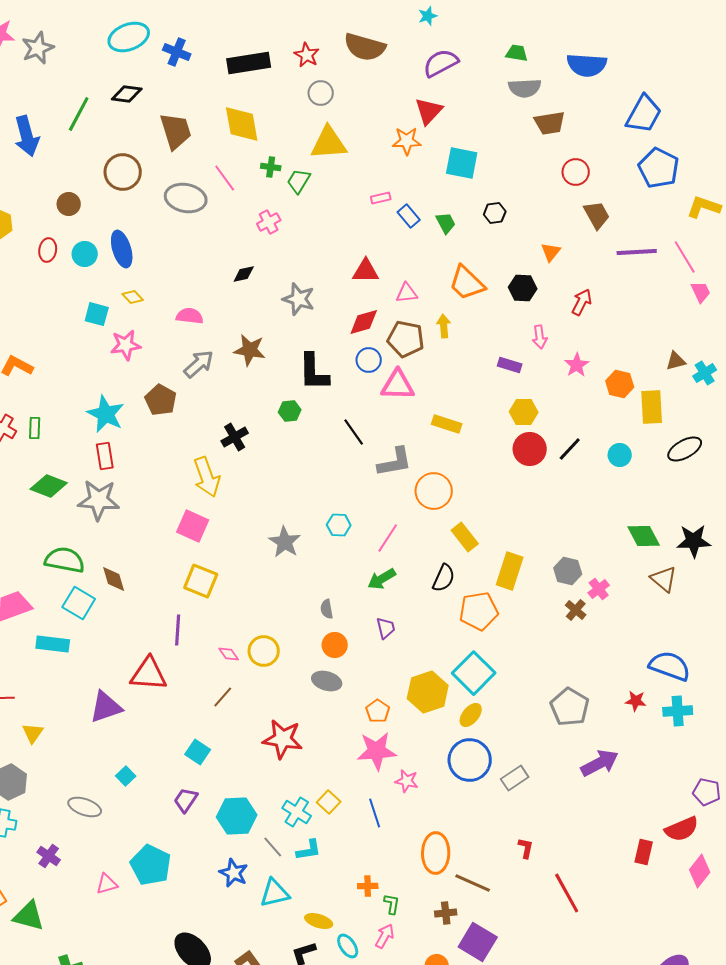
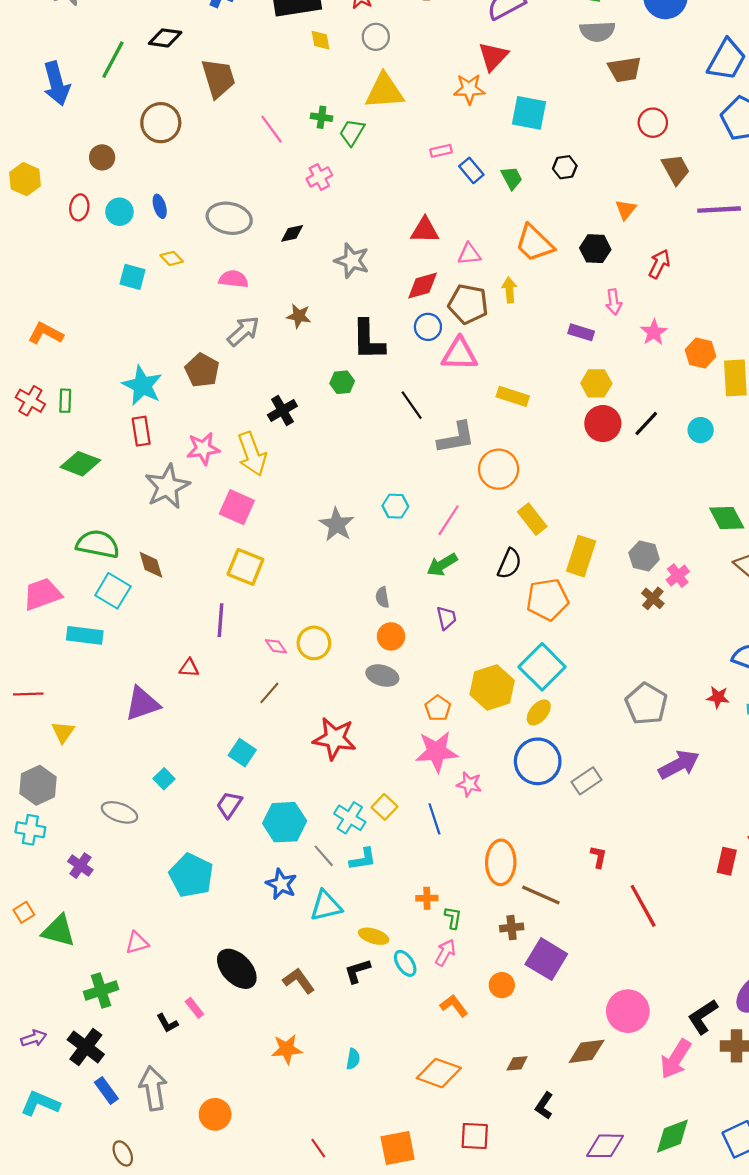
yellow diamond: (242, 124) -> (320, 40), moved, size x0.5
gray ellipse: (186, 198) -> (229, 218), moved
blue ellipse: (122, 249) -> (160, 206), size x0.6
pink star: (126, 345) -> (203, 449), moved
brown star: (250, 350) -> (299, 316), size x0.7
gray star: (99, 500) -> (167, 487), moved, turned -30
red triangle: (149, 674) -> (189, 668), size x0.5
pink triangle: (107, 884) -> (137, 943), moved

